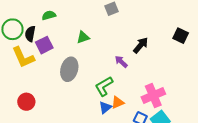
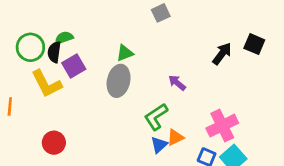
green semicircle: (49, 15) -> (64, 38), moved
black arrow: (141, 45) -> (222, 54), moved
gray ellipse: (69, 69) -> (119, 81), moved

